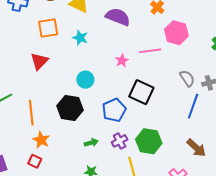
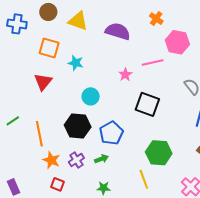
orange square: (48, 28) -> (49, 48), turned 30
cyan star: (80, 38) -> (76, 63), moved
blue pentagon: (114, 110) -> (111, 133), moved
purple cross: (120, 141) -> (76, 160), moved
red square: (35, 161) -> (58, 184), moved

